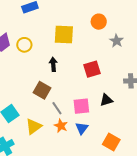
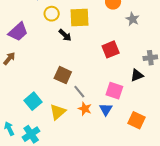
yellow circle: (24, 45) -> (52, 14), moved
black arrow: (53, 64) -> (65, 35), moved, turned 144
black triangle: (106, 100) -> (137, 75), moved
pink square: (81, 106) -> (114, 91), moved, turned 30

